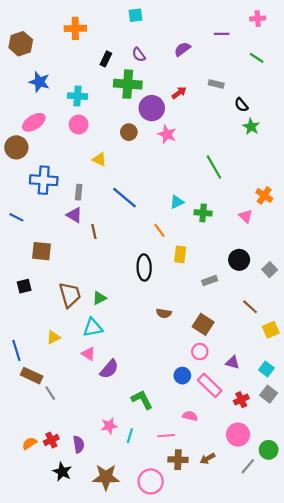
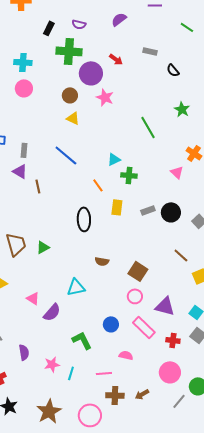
purple semicircle: (139, 55) -> (79, 24), turned -40
red arrow: (179, 93) -> (116, 59), turned 72
green star: (251, 127) -> (182, 109), moved
yellow triangle: (99, 159) -> (73, 118), moved
green cross: (203, 213) -> (129, 175), moved
gray rectangle: (210, 281) -> (148, 210), moved
cyan triangle: (93, 328) -> (76, 287), moved
purple triangle: (233, 362) -> (165, 306), size x1.5
blue circle: (182, 376) -> (111, 324), moved
red cross: (241, 400) -> (173, 340), turned 32
purple semicircle: (79, 444) -> (24, 352), moved
brown star: (106, 477) -> (49, 411), turned -30

